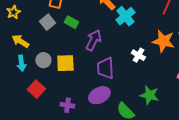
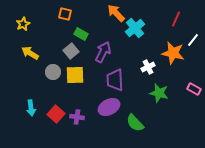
gray square: (47, 22) -> (71, 51), moved
white cross: (138, 55) -> (148, 67), turned 32
cyan arrow: (21, 63) -> (31, 108), moved
red square: (36, 89) -> (56, 114), moved
green star: (149, 95) -> (159, 93), moved

